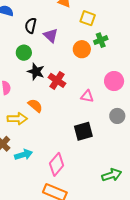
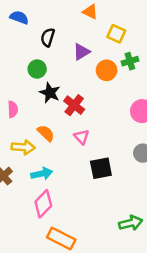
purple triangle: (51, 35) -> (81, 52), moved, turned 42
pink triangle: (87, 96) -> (82, 137), moved, turned 32
cyan arrow: (24, 155) -> (42, 174), moved
pink diamond: (57, 164) -> (43, 204), moved

